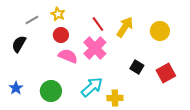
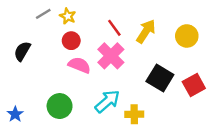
gray line: (32, 20) -> (43, 14), moved
black square: (137, 67) -> (160, 78), size x1.6
blue star: (16, 88) -> (15, 114), moved

